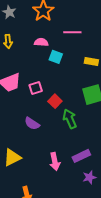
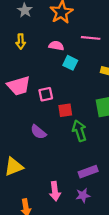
red square: (55, 101) -> (65, 110), turned 32
pink arrow: (55, 162) -> (55, 191), moved
purple star: (89, 177) -> (83, 195), moved

